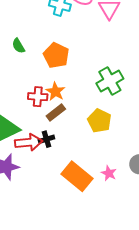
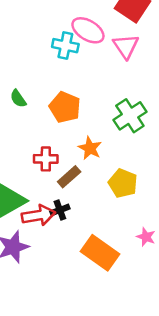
green cross: (110, 81) -> (130, 116), moved
orange star: (55, 91) -> (90, 148), moved
pink star: (109, 173) -> (146, 237), moved

